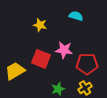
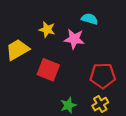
pink star: (64, 50) -> (74, 39), moved
yellow trapezoid: (15, 71) -> (17, 50), moved

